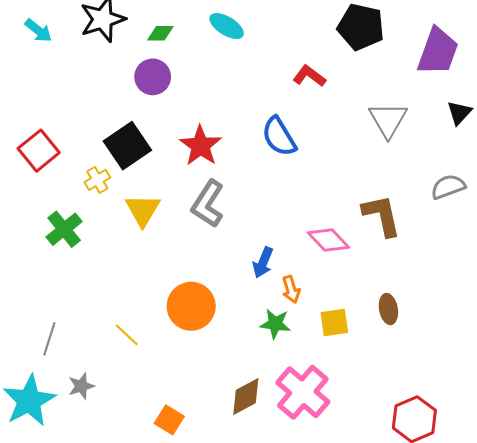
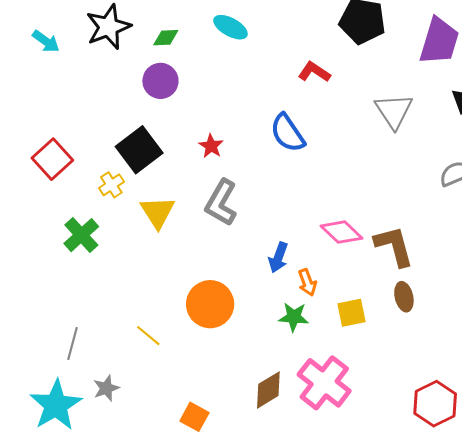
red star: (201, 146) -> (211, 146), size x0.6
brown L-shape: (382, 215) -> (394, 246), moved

